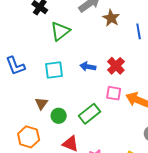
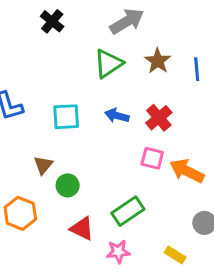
brown star: (111, 18) -> (158, 61), moved
green triangle: (60, 31) -> (108, 63), moved
green rectangle: (90, 114) -> (128, 211), moved

